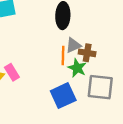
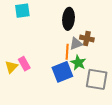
brown cross: (87, 53) -> (87, 38), moved
blue square: (63, 96) -> (62, 72), moved

